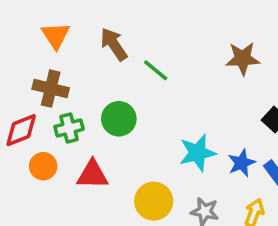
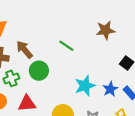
brown arrow: (114, 44) -> (25, 50), moved
green line: (156, 70) -> (66, 46), moved

